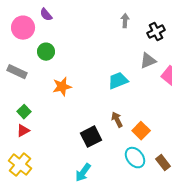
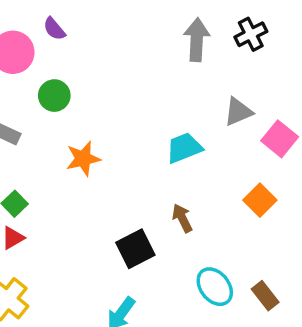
gray arrow: (125, 21) -> (197, 40), size x1.6
black cross: (156, 32) -> (251, 34), moved
orange square: (141, 131) -> (260, 200), moved

